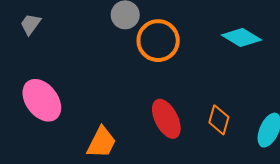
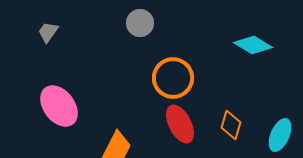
orange circle: (158, 41) -> (173, 78), moved

